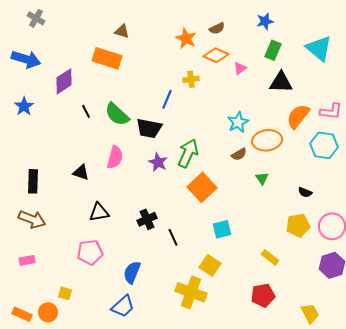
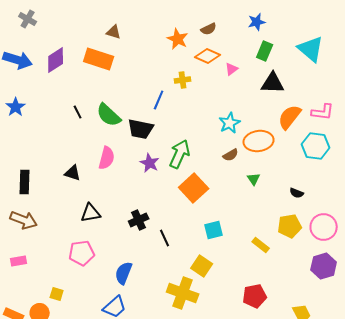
purple diamond: (64, 81) -> (56, 60), moved
yellow rectangle: (270, 257) -> (261, 245), moved

